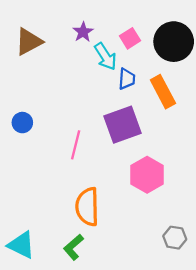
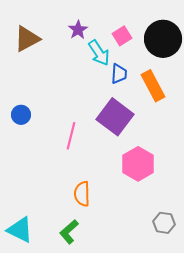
purple square: (123, 125) -> (115, 117), turned -33
orange semicircle: (87, 207) -> (82, 194), size x0.7

